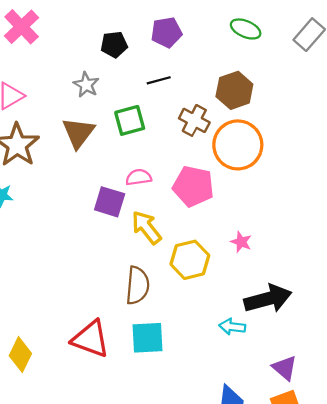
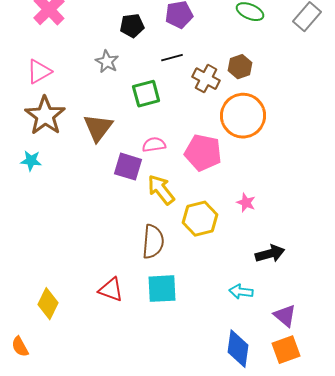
brown hexagon: (234, 90) -> (240, 67), size x0.7
brown cross: (194, 120) -> (206, 79), moved
brown triangle: (78, 133) -> (98, 128), moved
black arrow: (268, 299) -> (270, 254), size x0.7
cyan arrow: (232, 327) -> (241, 292), moved
red triangle: (91, 339) -> (111, 290), size x0.7

